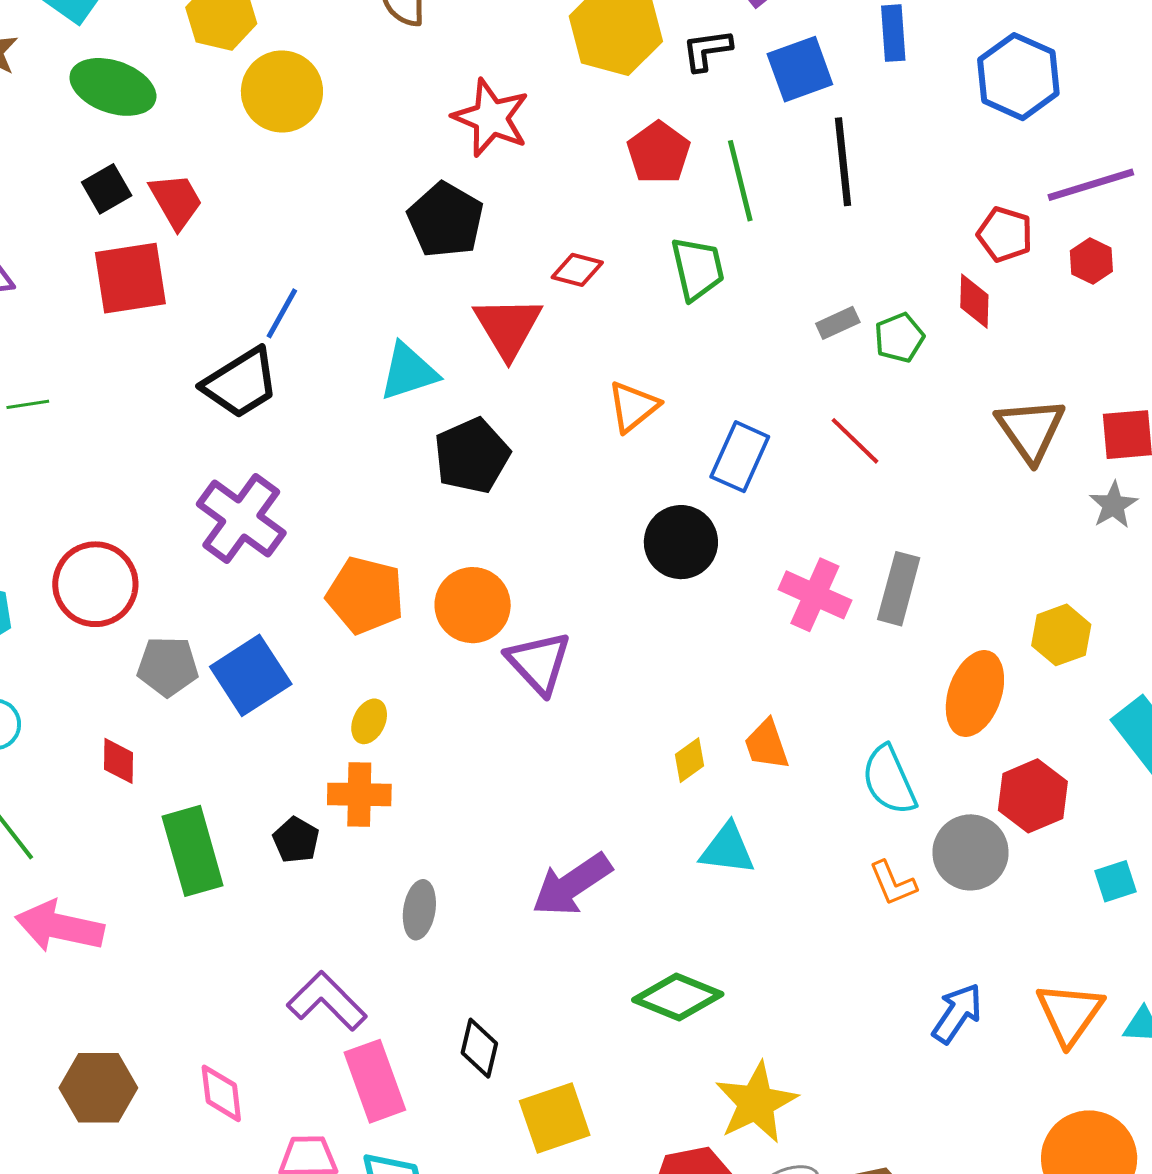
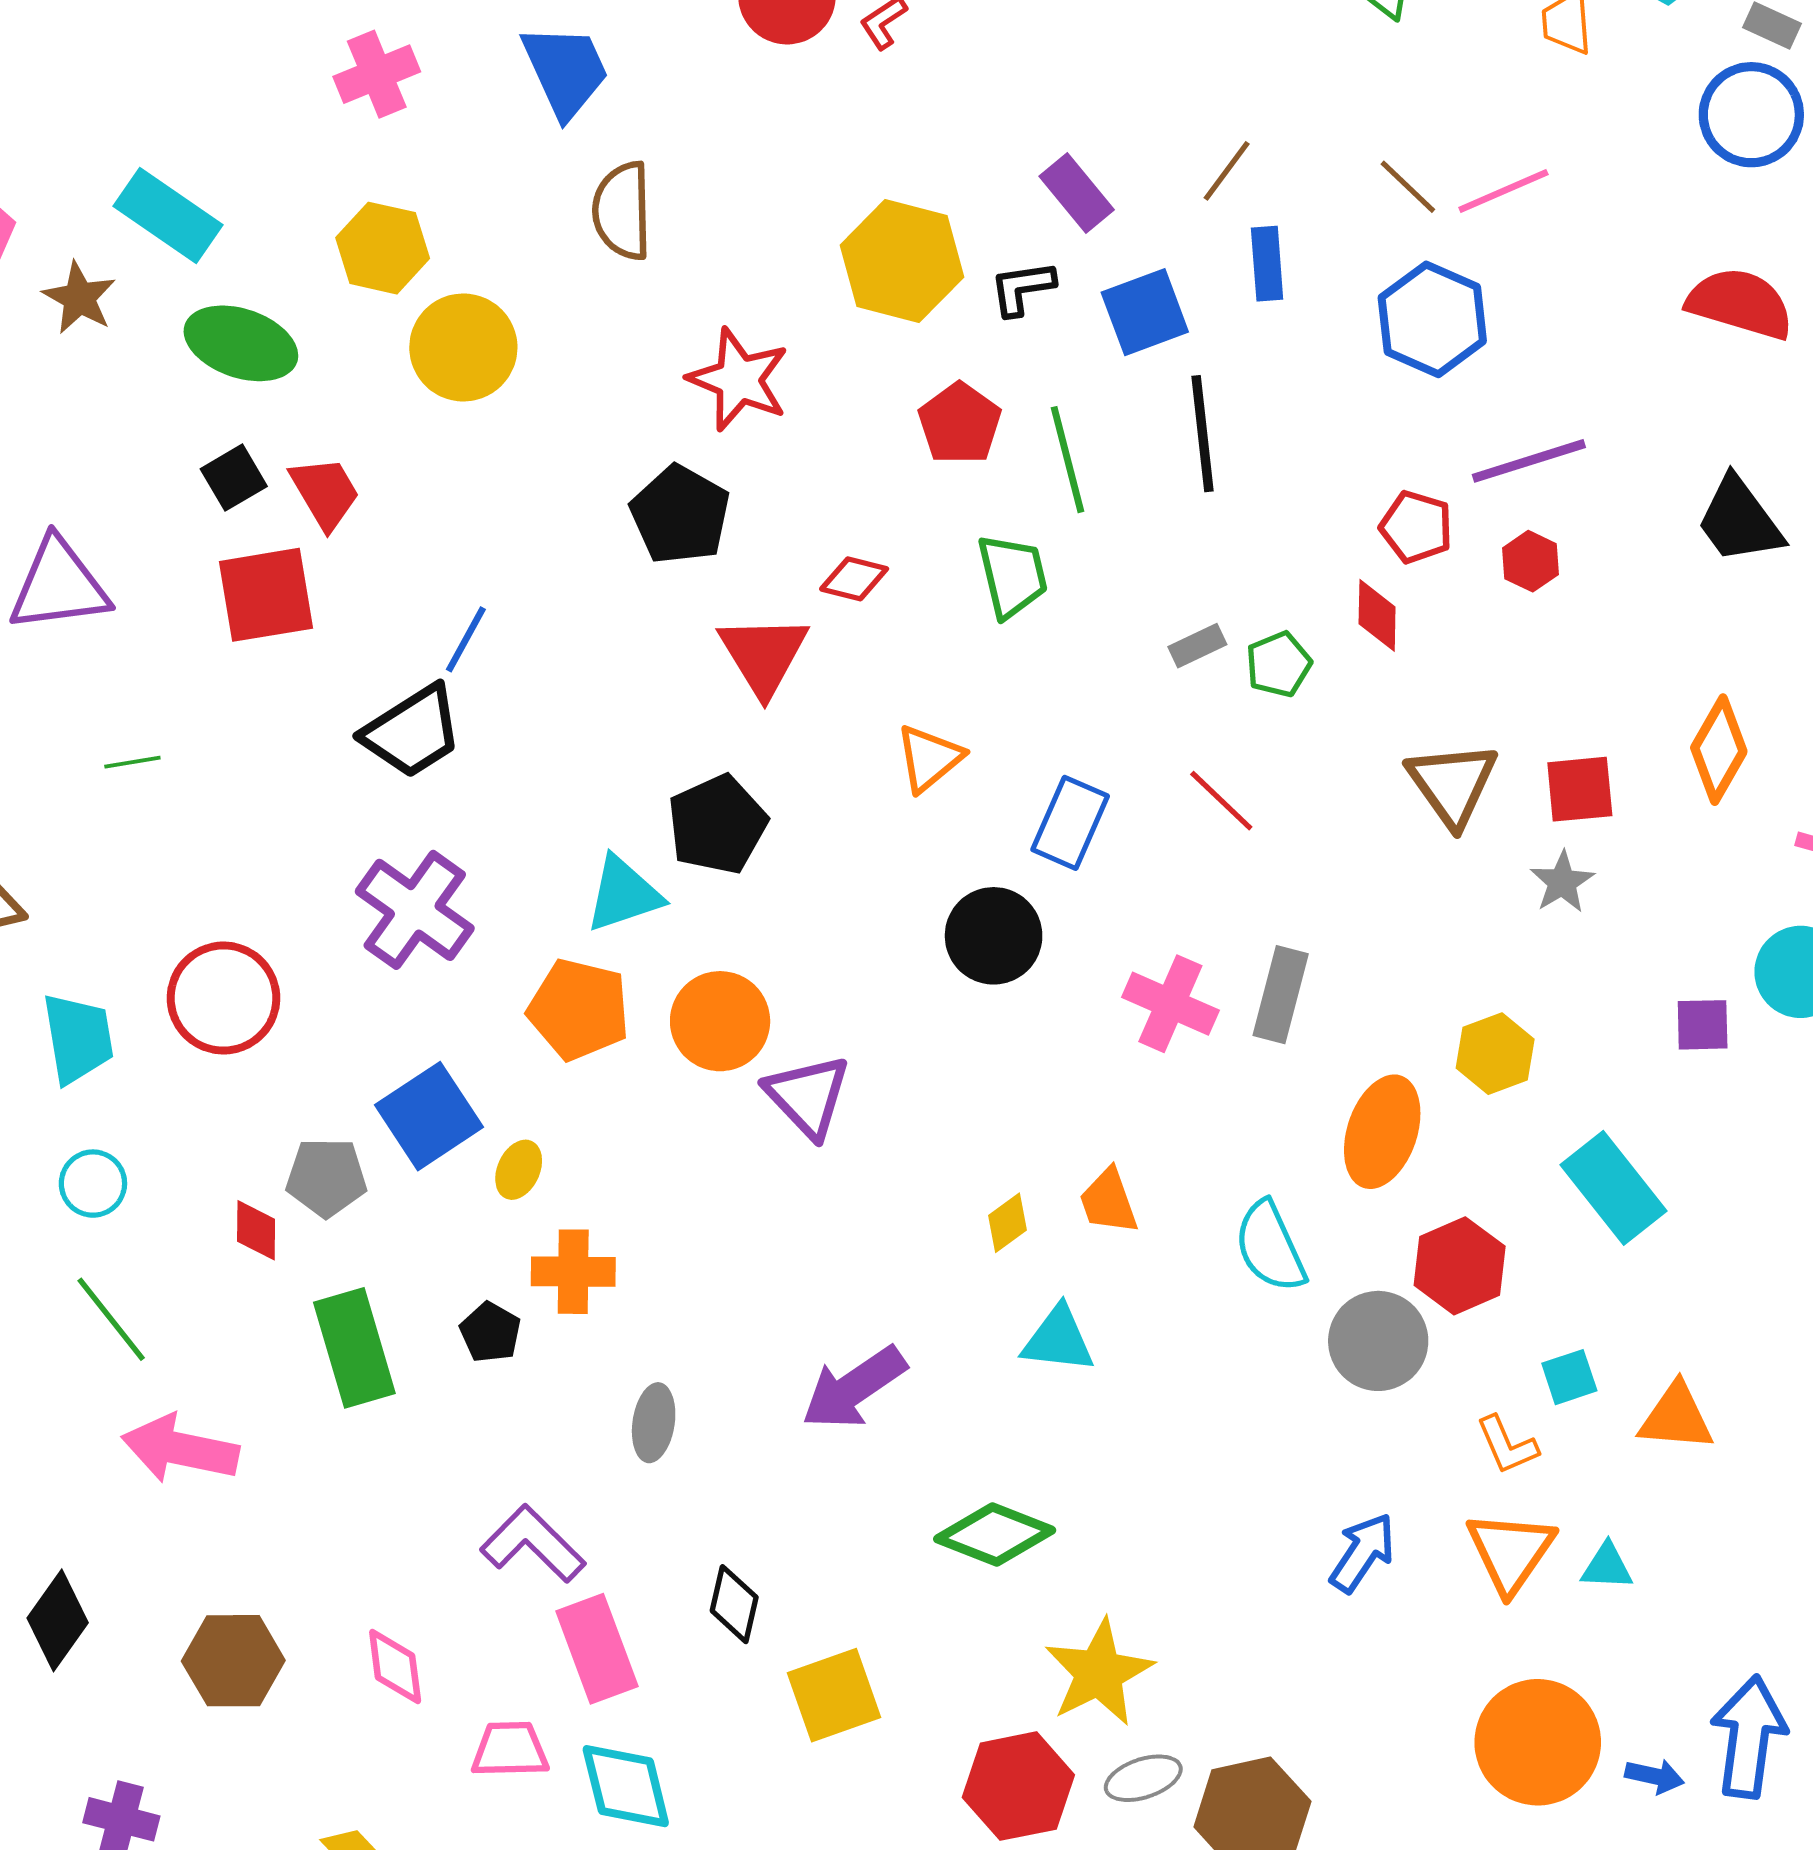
cyan triangle: (408, 372) -> (623, 894), moved
gray pentagon: (168, 666) -> (326, 1177), moved
yellow ellipse: (369, 721) -> (519, 1170), moved
orange L-shape: (893, 883) -> (1507, 1445), moved

